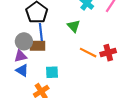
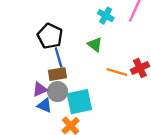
gray circle: (24, 41) -> (58, 92), moved
cyan square: (52, 72) -> (79, 102), size x1.6

